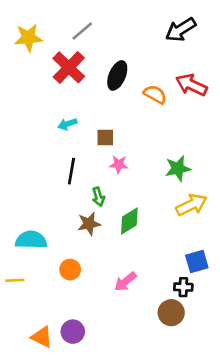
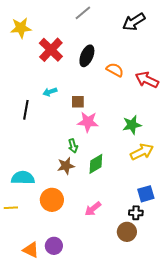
gray line: (82, 31) -> (83, 13), moved
red arrow: (191, 85) -> (147, 80), moved
pink star: (119, 164) -> (88, 122), size x1.5
black line: (71, 171) -> (26, 110), moved
orange circle: (70, 270) -> (52, 200), size x1.5

